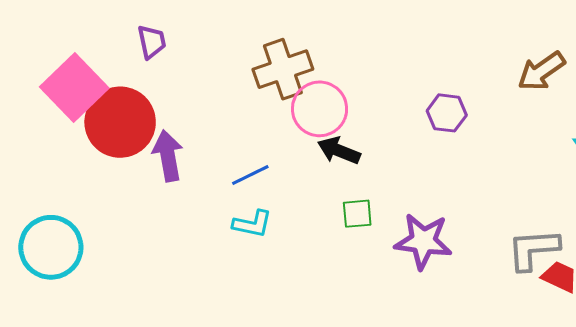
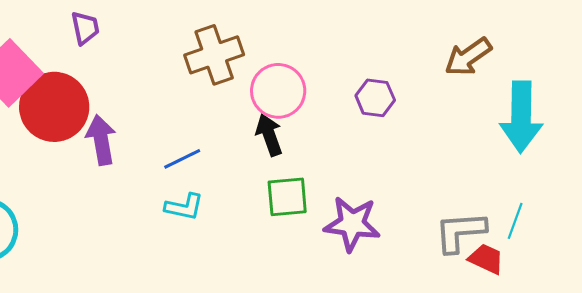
pink circle: (320, 109) -> (278, 91), moved
black arrow: (339, 151) -> (269, 135), turned 48
green square: (357, 214) -> (287, 197), size x1.4

